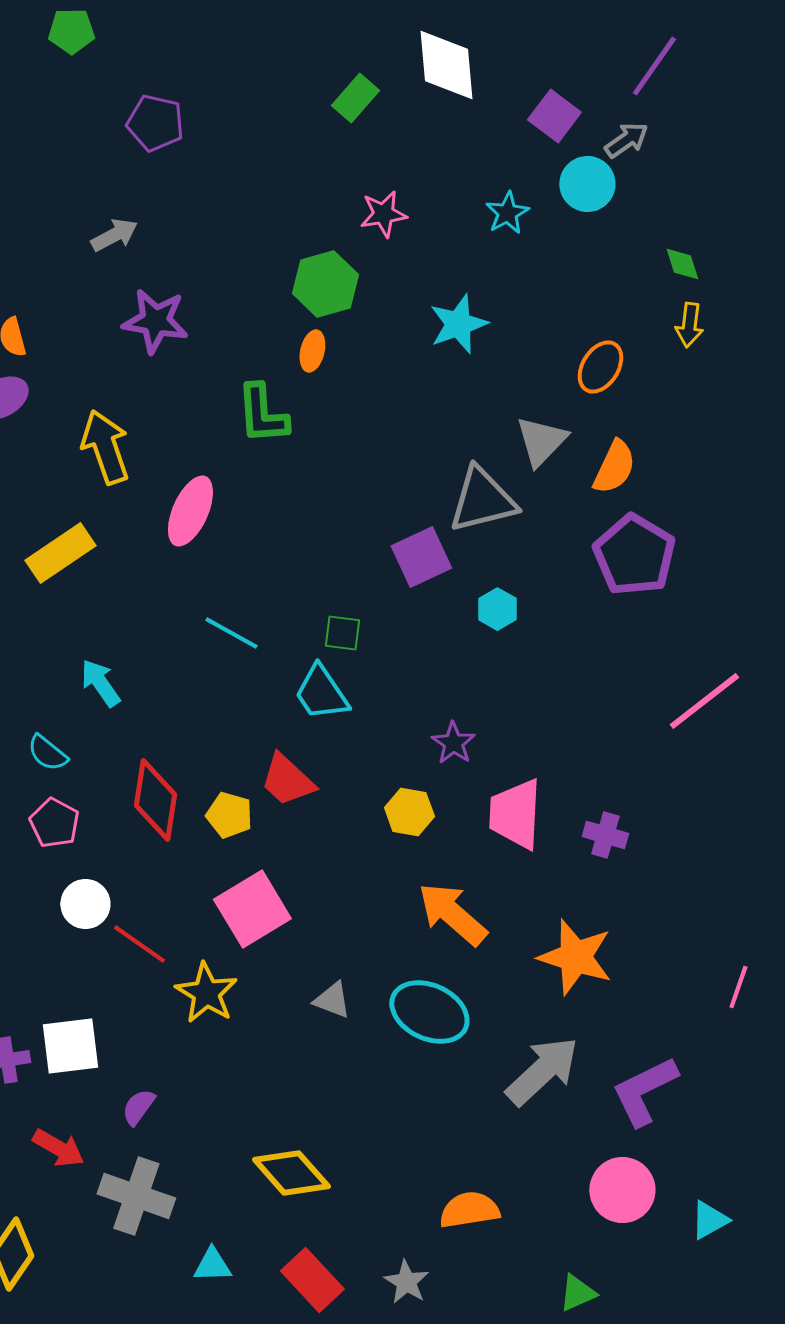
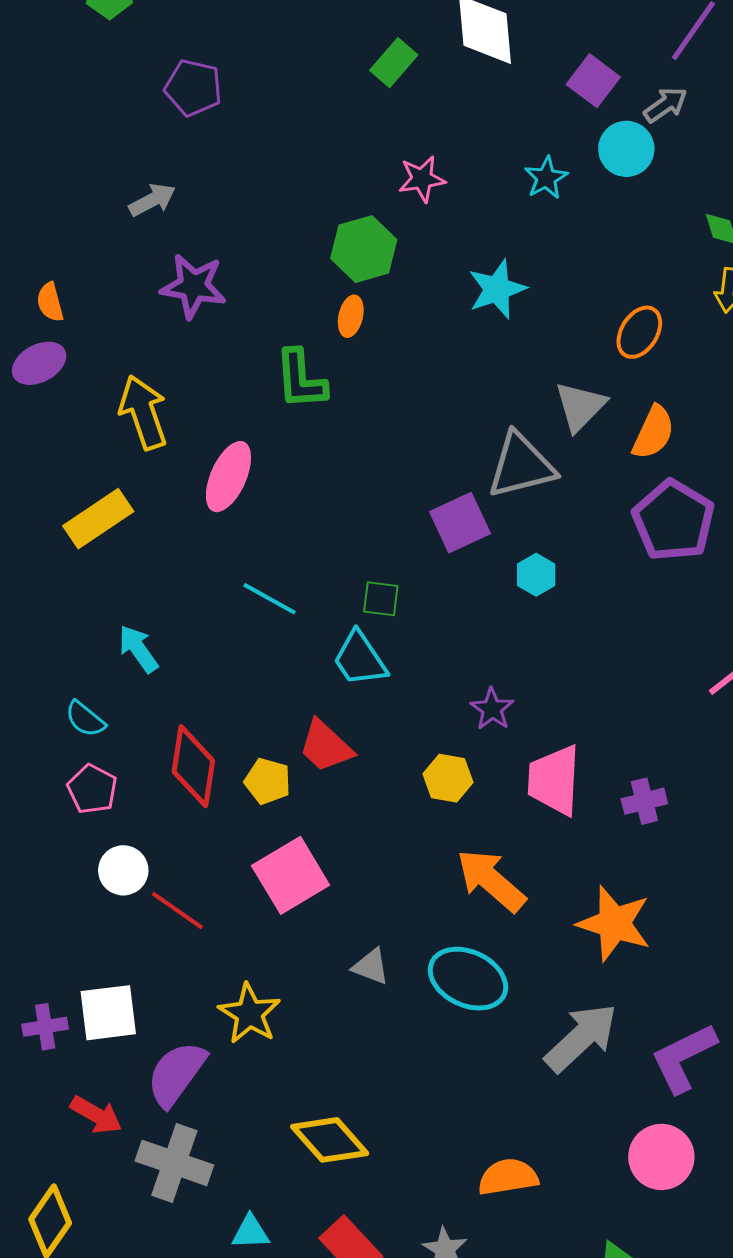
purple cross: (605, 835) -> (644, 801), turned -30
yellow star: (206, 993) -> (250, 1014), moved
purple semicircle: (138, 1107) -> (176, 1074), size x1.8

